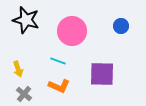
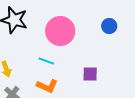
purple square: (102, 74) -> (90, 74), size x0.6

